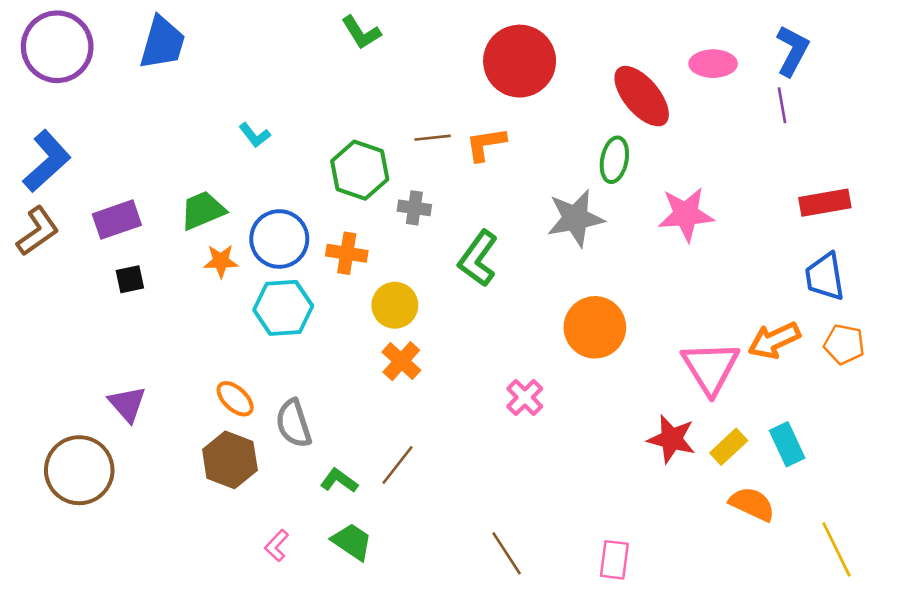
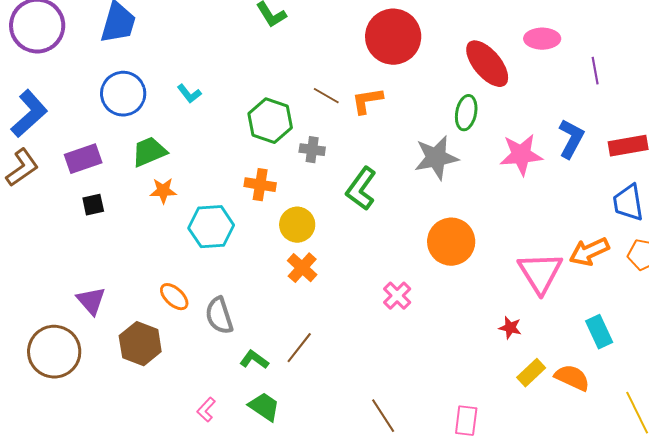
blue L-shape: (792, 51) -> (571, 139), moved
brown line: (433, 138) -> (326, 96), turned 36
blue circle: (279, 239) -> (123, 94), moved
red star: (672, 439) -> (510, 328), size x0.6
yellow rectangle: (729, 447) -> (531, 373), moved
brown hexagon: (230, 460) -> (140, 344), moved

